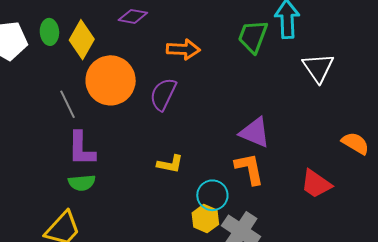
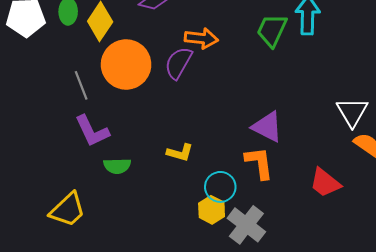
white triangle: (318, 68) -> (352, 112), moved
purple semicircle: (163, 94) -> (178, 63), moved
purple L-shape: (81, 149) -> (92, 131), turned -30
green semicircle: (82, 183) -> (117, 166), moved

